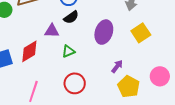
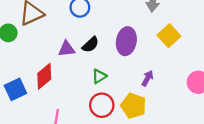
black semicircle: (71, 17) -> (91, 45), moved
green triangle: (68, 51) -> (99, 76), moved
yellow pentagon: (129, 87) -> (133, 106), moved

